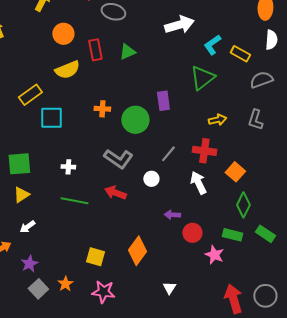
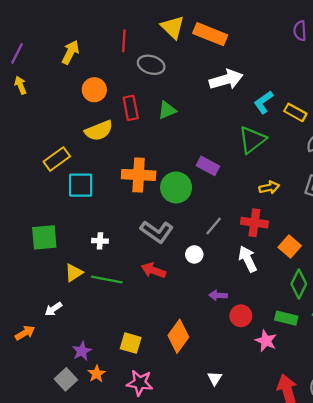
purple rectangle: (163, 101) -> (208, 166), turned -54
orange cross: (102, 109) -> (139, 175), size x1.8
yellow triangle: (21, 195) -> (74, 273), moved
purple star: (29, 264) -> (82, 351), moved

